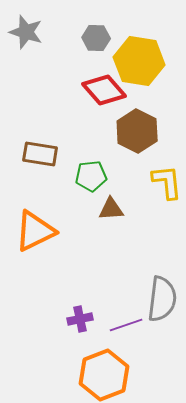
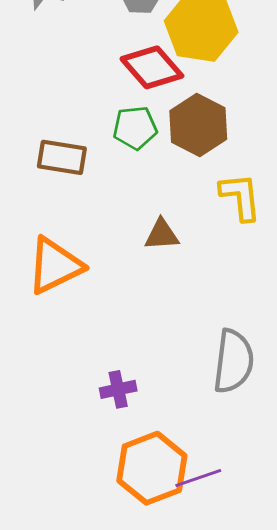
green pentagon: (91, 176) -> (135, 128), moved
purple line: (126, 325) -> (198, 478), moved

